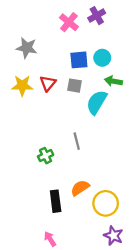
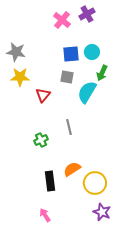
gray star: (27, 48) -> (16, 52), moved
green arrow: (113, 81) -> (102, 73), turned -77
red triangle: (48, 83) -> (43, 95), moved

